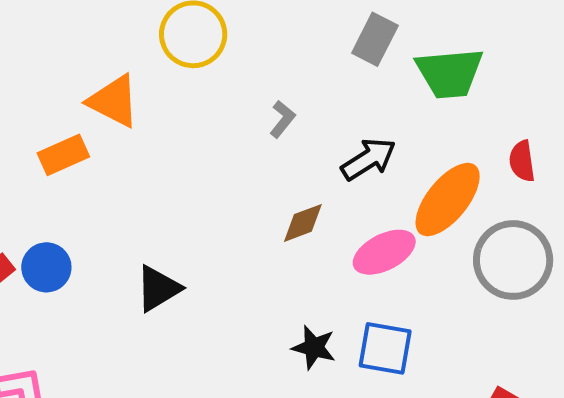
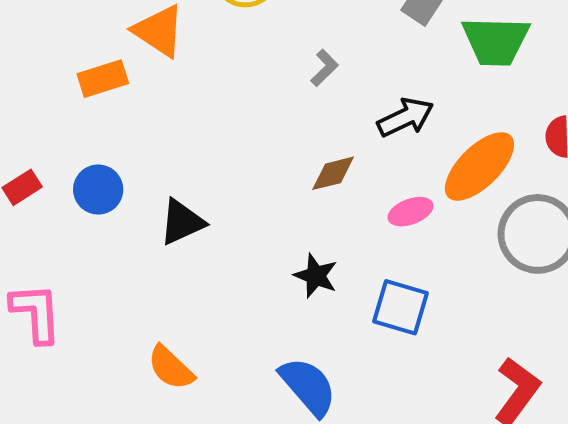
pink ellipse: (384, 252) -> (410, 212), size x0.7
blue circle: (46, 267) -> (98, 190), moved
black star: (314, 347) -> (316, 276), moved

